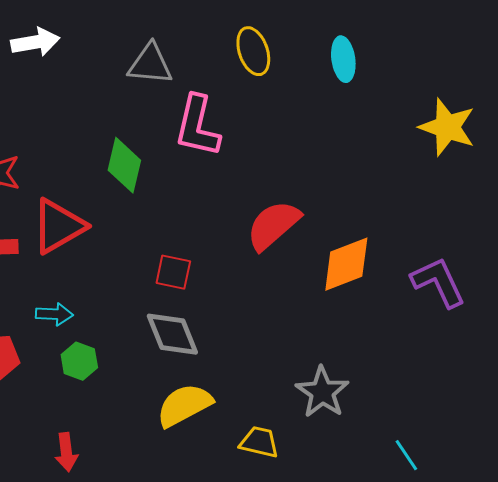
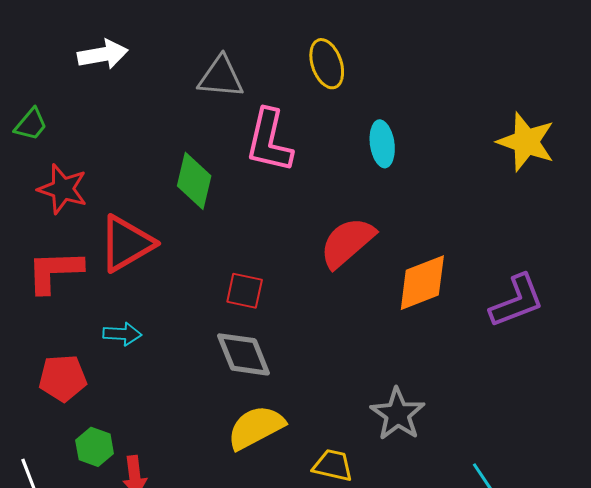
cyan ellipse: (343, 59) -> (382, 144), moved
purple L-shape: (438, 282) -> (517, 301), turned 94
green hexagon: (79, 361) -> (95, 447), moved

